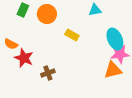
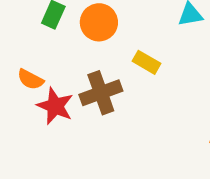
brown cross: (48, 73) -> (101, 93), moved, size x1.5

